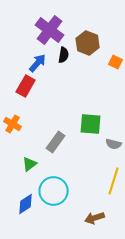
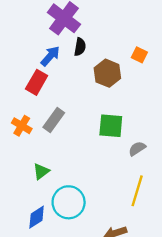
brown hexagon: (88, 43) -> (107, 73), moved
gray rectangle: (56, 142) -> (54, 120), moved
gray semicircle: (114, 144) -> (137, 149), turned 133

